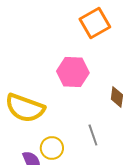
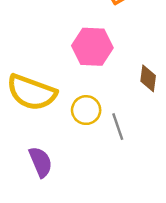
yellow circle: (52, 148) -> (86, 110), moved

